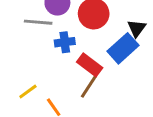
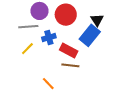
brown line: (89, 86) -> (70, 65), turned 72
yellow line: (28, 92) -> (27, 49), moved

